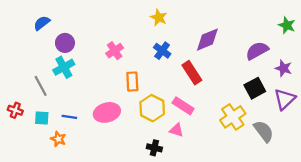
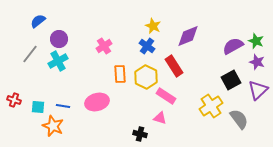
yellow star: (159, 18) -> (153, 26), moved
green star: (287, 25) -> (256, 41), moved
gray line: (41, 86) -> (30, 54), moved, turned 66
yellow hexagon: (152, 108) -> (146, 77), moved
orange star: (58, 139) -> (53, 126), size x1.5

